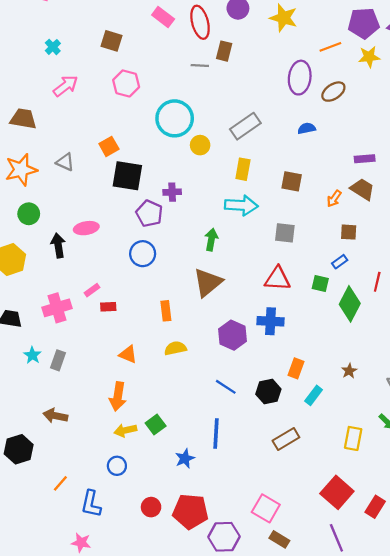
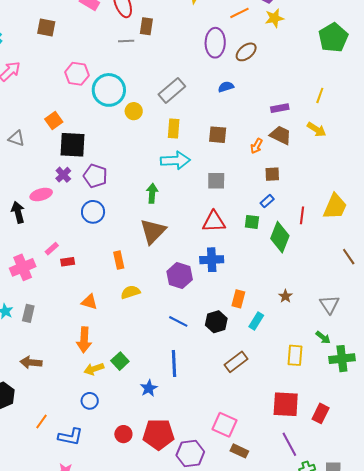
pink hexagon: (126, 83) -> (77, 74), moved
purple cross: (172, 192) -> (63, 175), moved, turned -35
red square: (337, 492) -> (286, 404), turned -32
blue L-shape: (91, 504) -> (70, 437), turned -85

